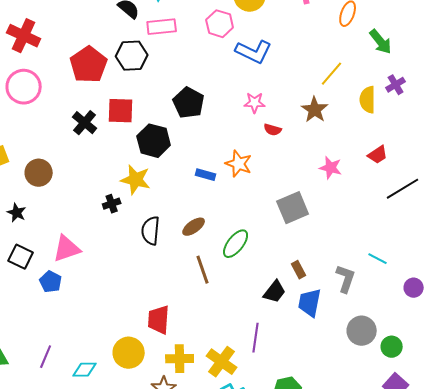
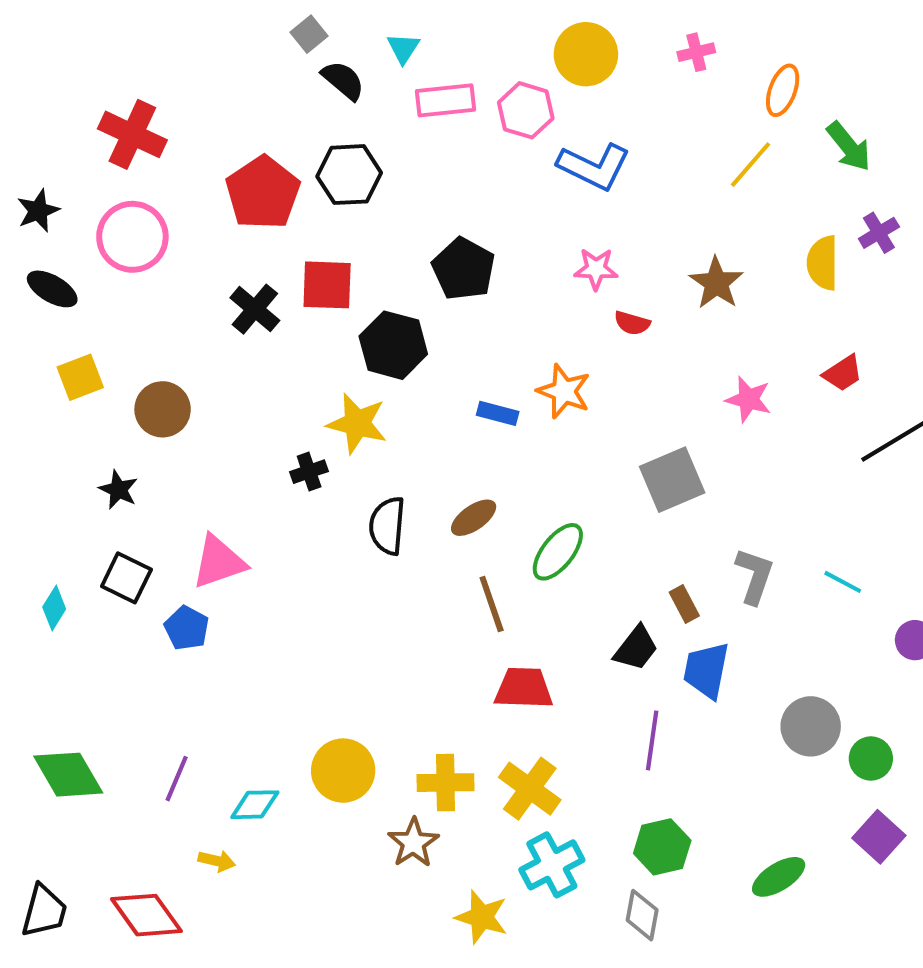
pink rectangle: (162, 27) -> (445, 100), moved
yellow line: (332, 74) -> (750, 165), moved
gray L-shape: (346, 279) -> (754, 576), moved
red trapezoid: (159, 320) -> (524, 688), moved, turned 88
purple line: (256, 338) -> (652, 740), moved

